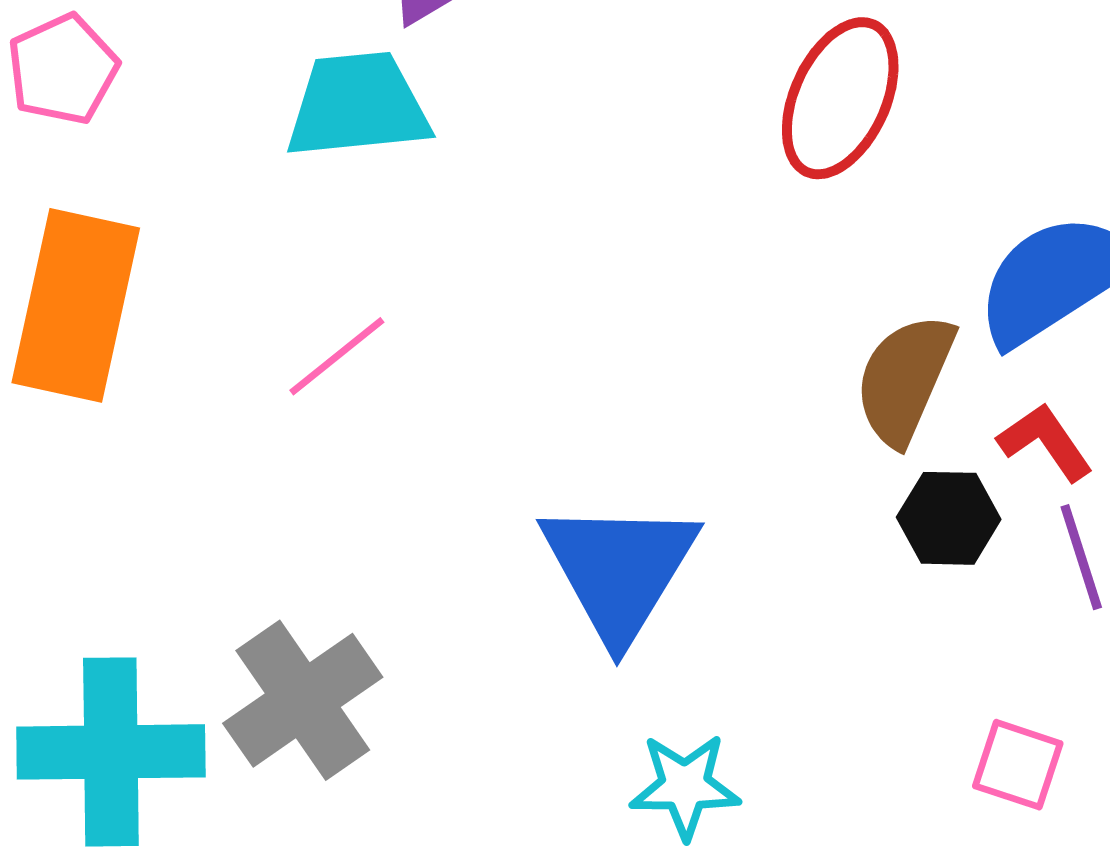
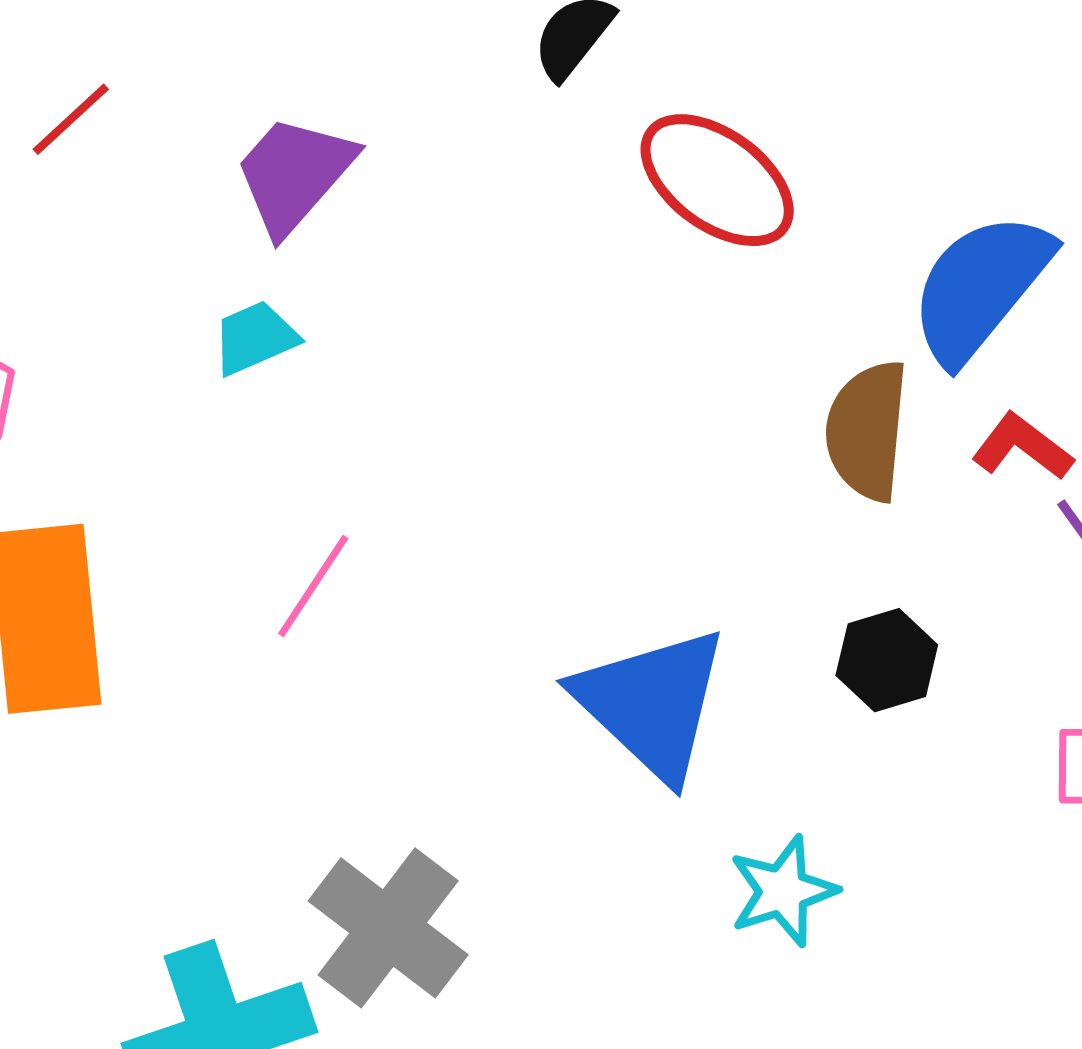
red ellipse: (840, 98) -> (717, 180), turned -60
cyan trapezoid: (358, 105) -> (255, 338), size x0.6
black hexagon: (949, 518) -> (887, 660), moved

